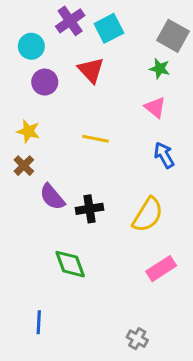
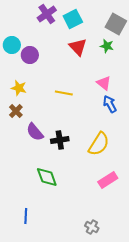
cyan circle: (31, 46) -> (12, 45), moved
red triangle: (91, 70) -> (78, 47), moved
pink triangle: (155, 107) -> (104, 83), moved

